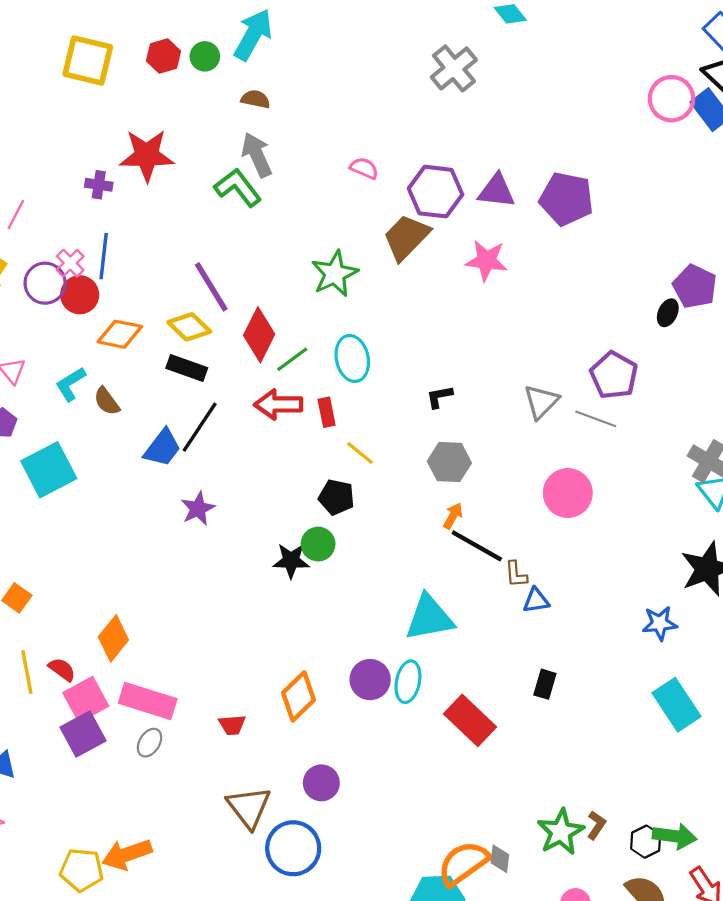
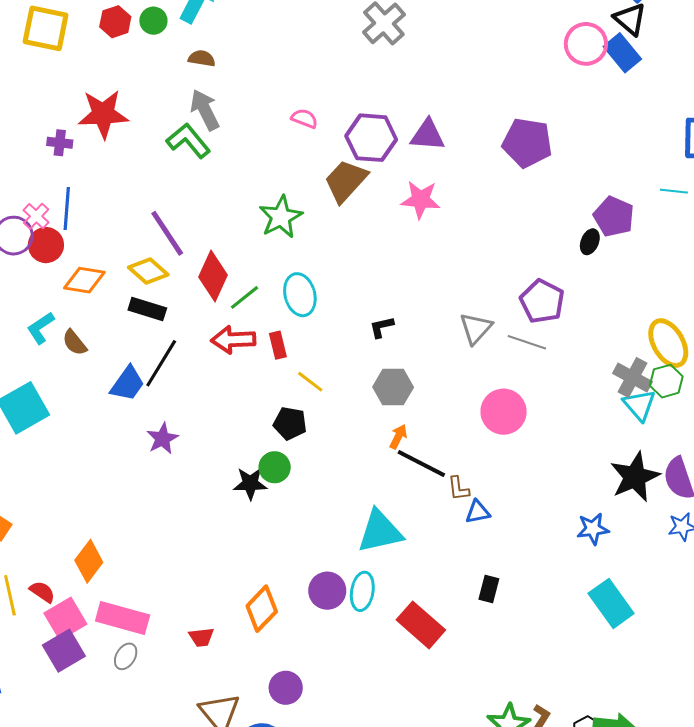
purple pentagon: (566, 199) -> (527, 143), moved

